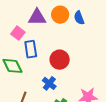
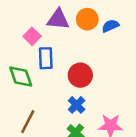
blue semicircle: (79, 18) -> (110, 26), turned 80
blue cross: (49, 83) -> (77, 105), moved

